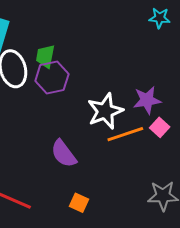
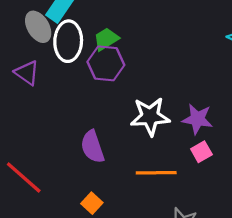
green trapezoid: (45, 56) -> (106, 39), turned 30
orange line: (125, 134) -> (156, 173), moved

